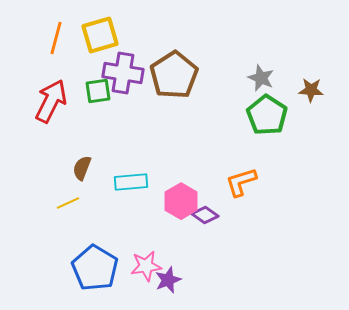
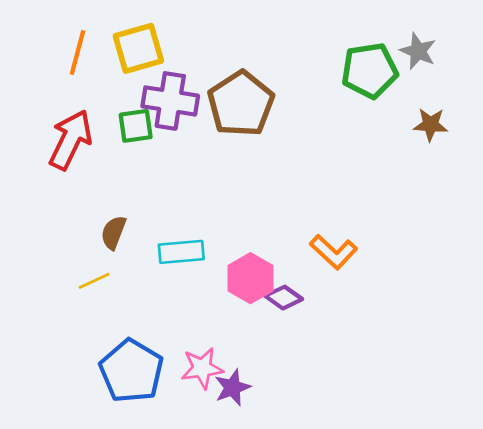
gray star: (261, 78) -> (418, 51), moved
green pentagon: (267, 115) -> (370, 71), moved, turned 30
orange L-shape: (241, 182) -> (334, 252), turned -120

